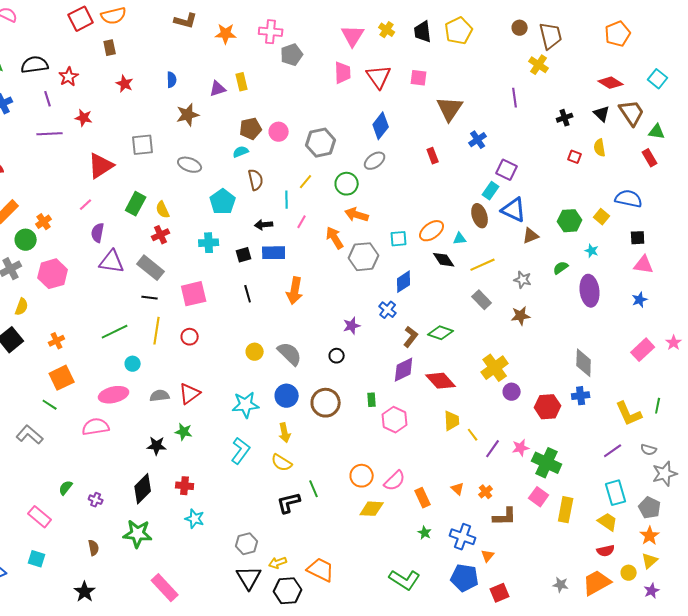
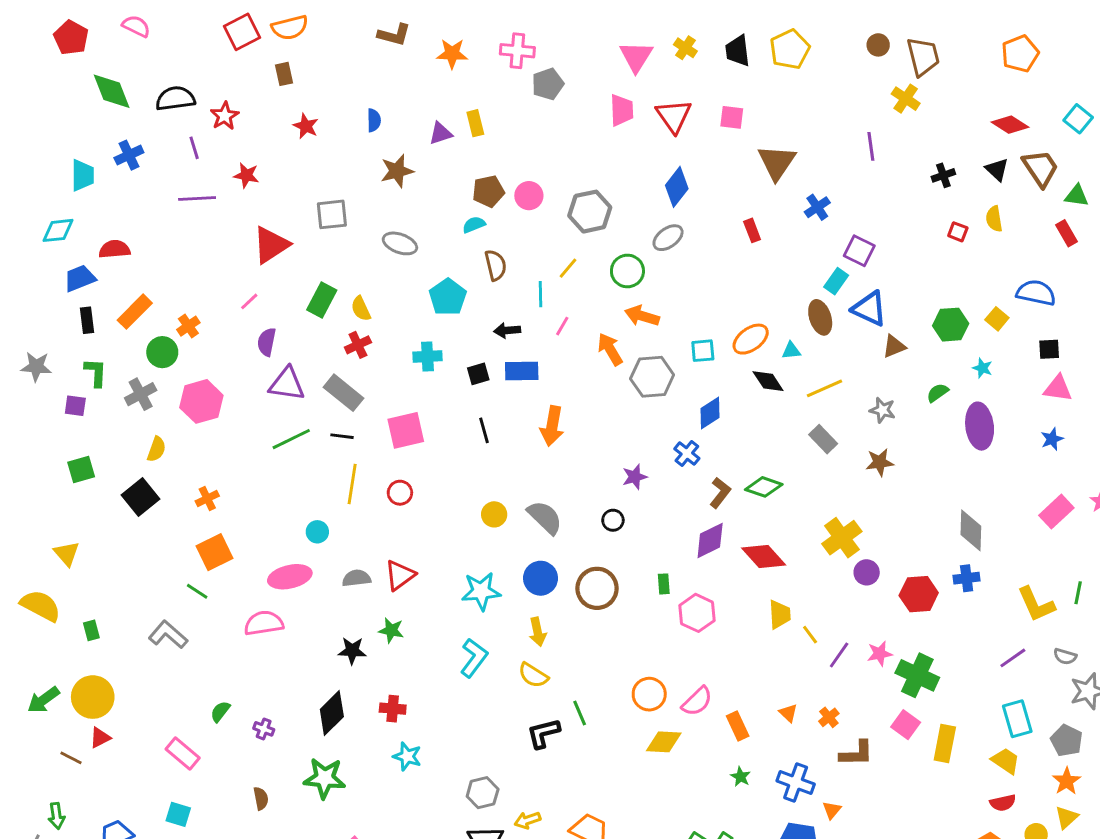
green line: (115, 332) -> (291, 439), moved

